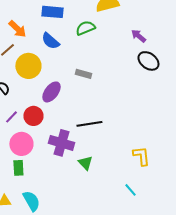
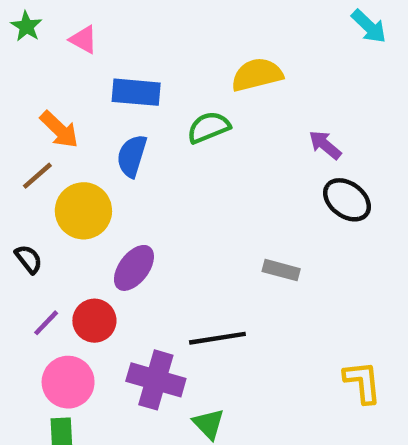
blue semicircle: (50, 41) -> (132, 156), turned 66
gray rectangle: (83, 74) -> (281, 270), moved
yellow L-shape: (141, 156) -> (362, 382), moved

